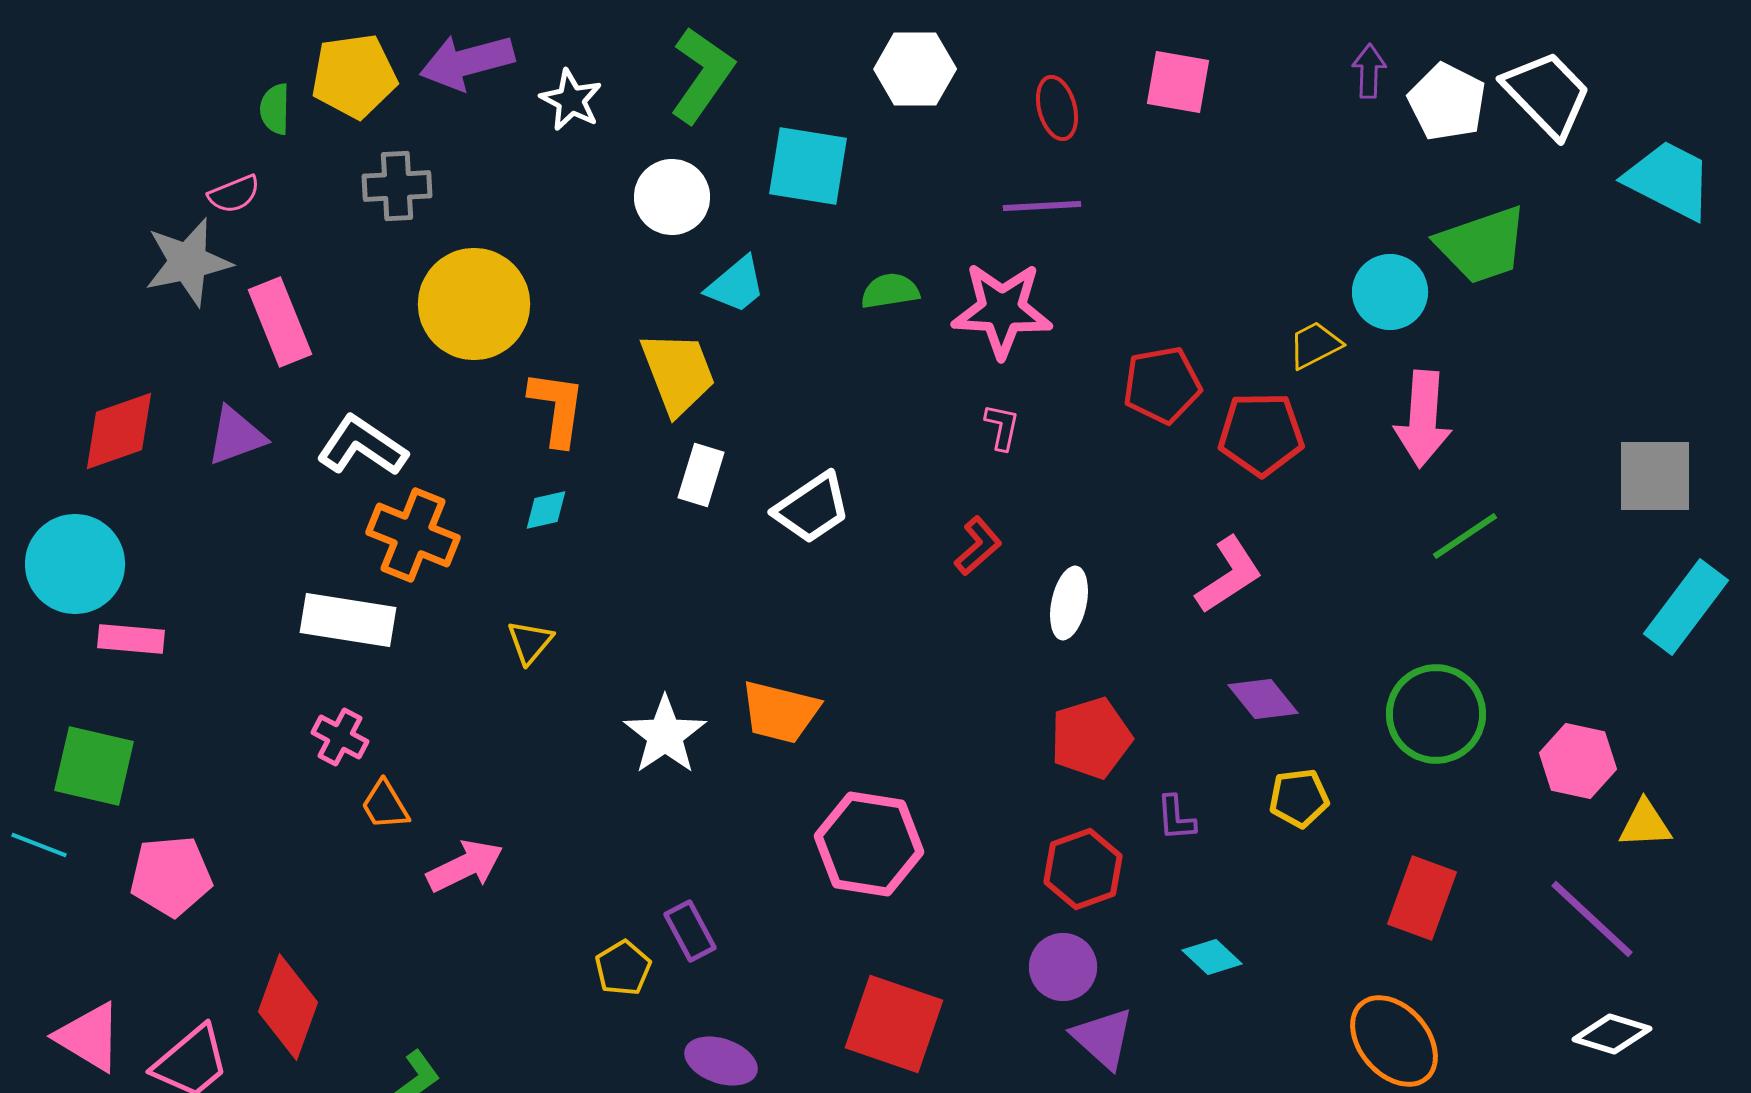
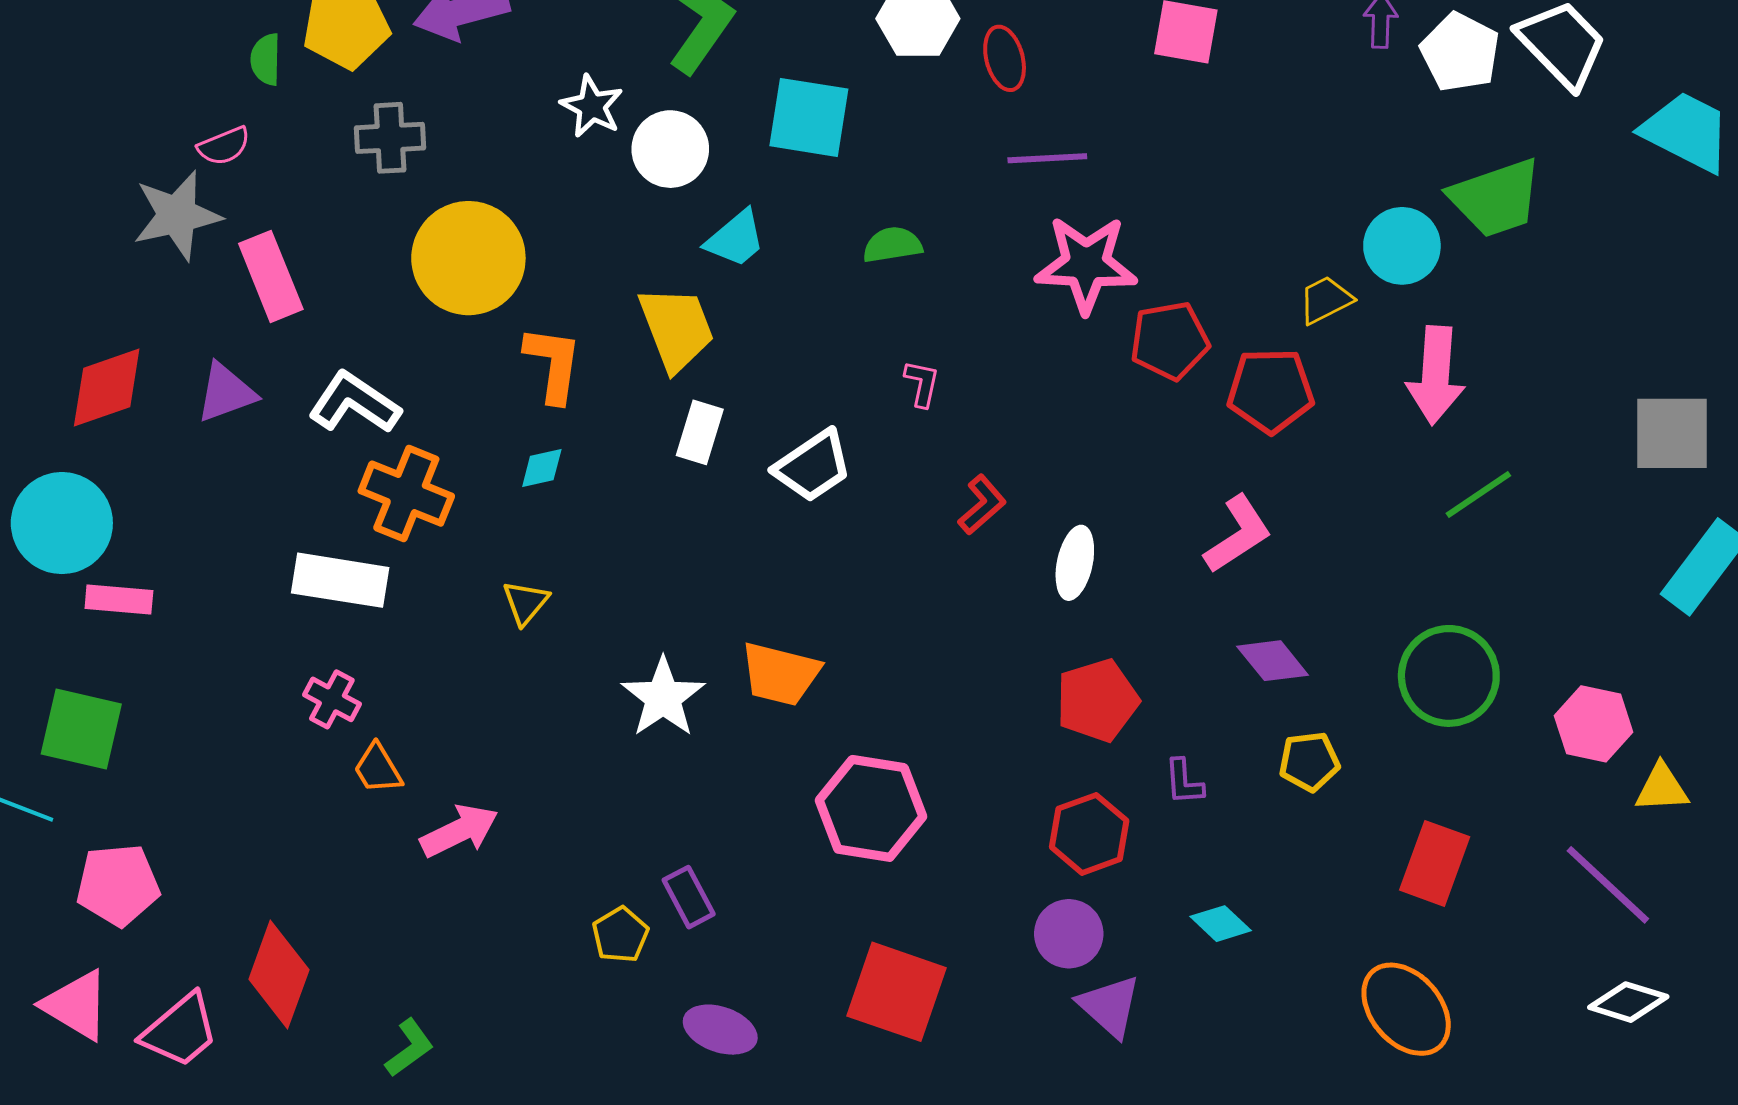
white star: (571, 100) -> (592, 106), moved
red ellipse: (1057, 108) -> (1005, 58), moved
pink star: (1002, 310) -> (1086, 264), moved
pink L-shape: (1002, 427) -> (922, 383), moved
pink pentagon: (171, 876) -> (118, 885), moved

